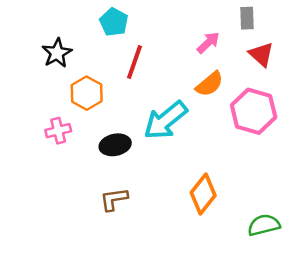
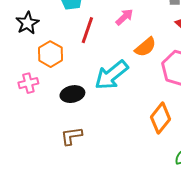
pink arrow: (208, 43) -> (124, 17), moved
orange diamond: (203, 194) -> (160, 118), moved

